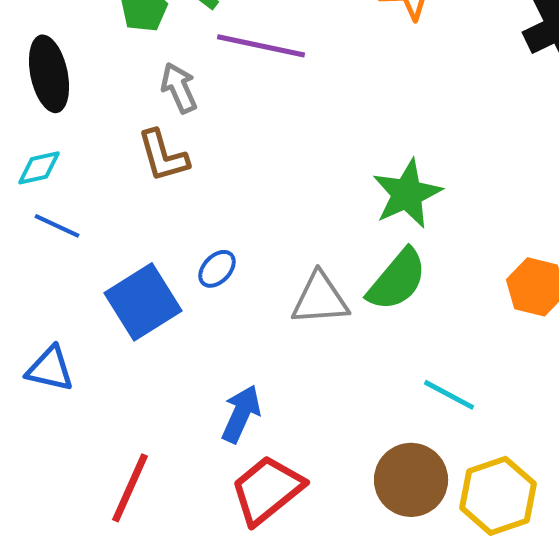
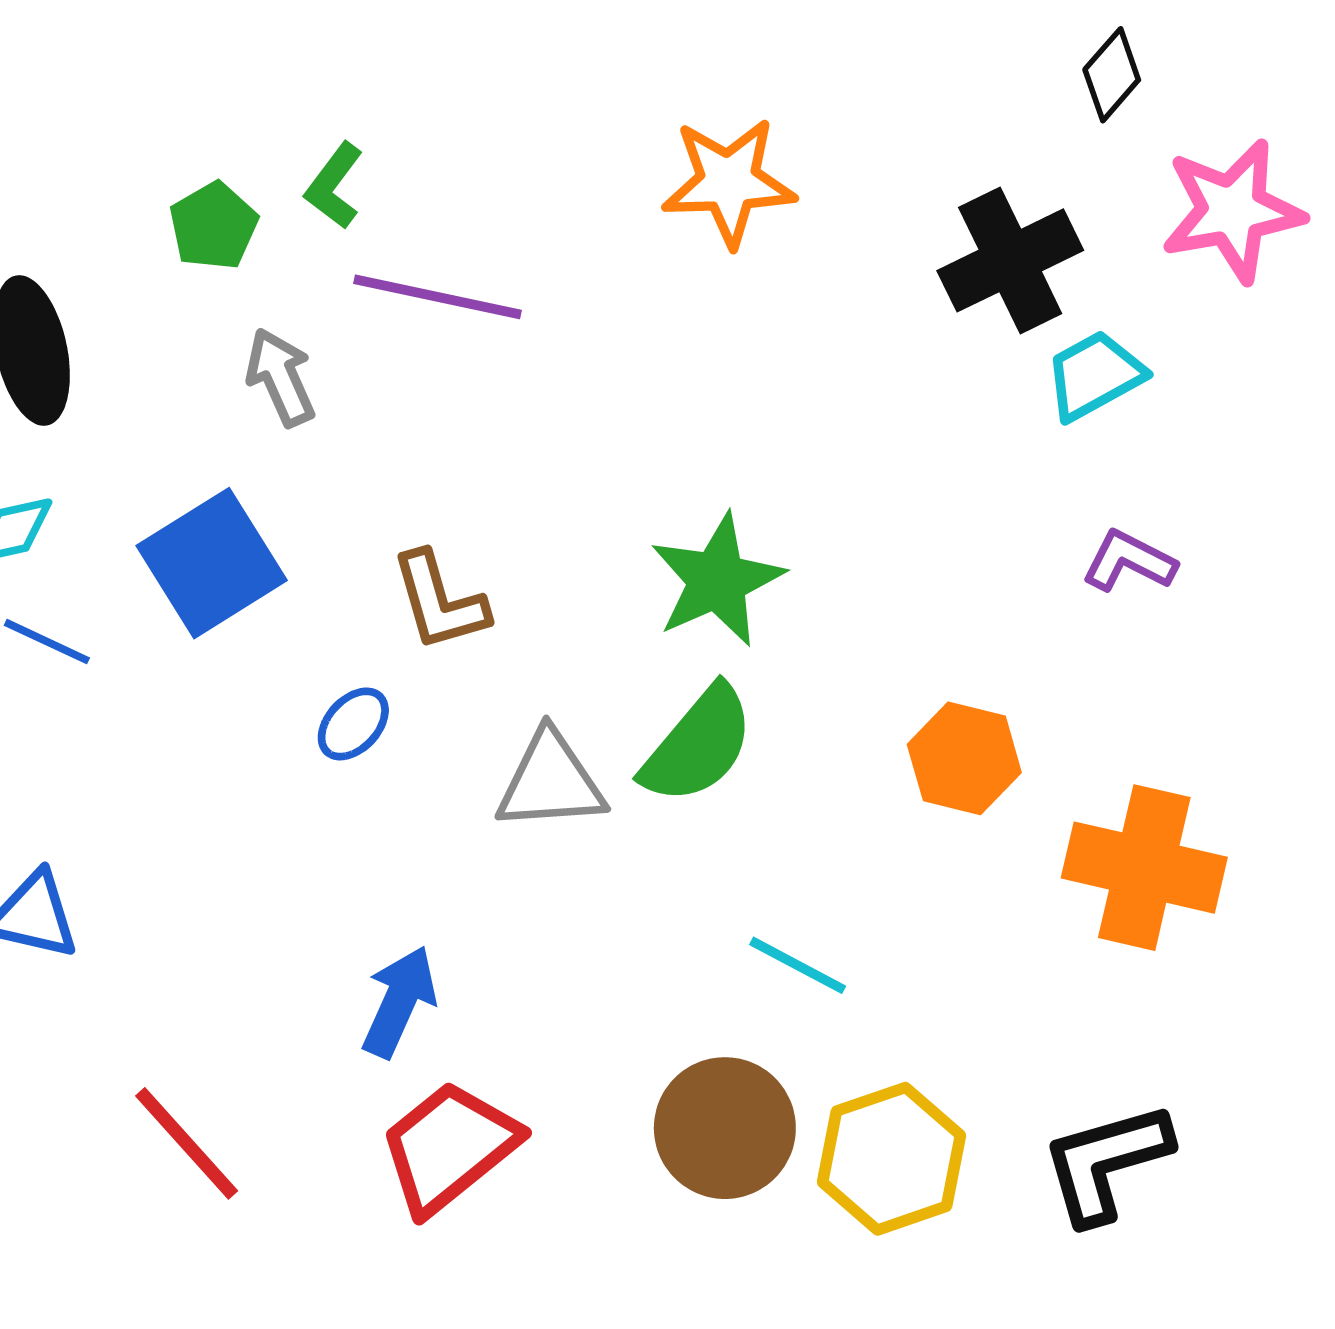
brown L-shape: (163, 156) -> (439, 601), moved
blue square: (143, 302) -> (212, 563), moved
red line: (130, 488) -> (187, 1143), turned -66

